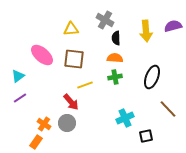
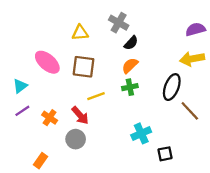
yellow arrow: (146, 31) -> (192, 59), moved, turned 85
black semicircle: (116, 38) -> (131, 43), turned -136
orange semicircle: (115, 58) -> (130, 66), turned -49
brown line: (168, 109) -> (190, 111), moved
orange cross: (44, 124) -> (50, 118), moved

